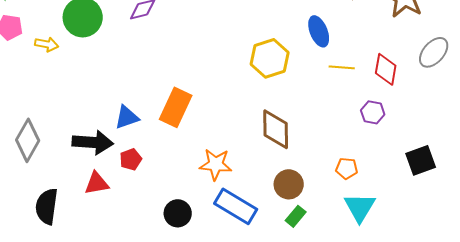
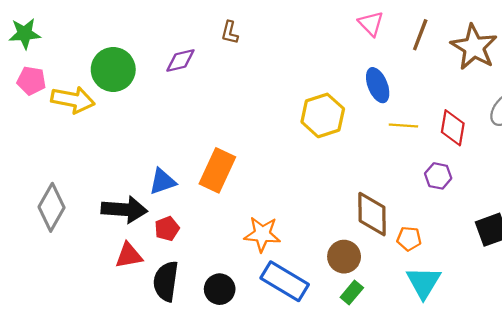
yellow arrow: (47, 44) -> (73, 100), size x1.6
brown diamond: (276, 129) -> (372, 214), moved
black semicircle: (47, 206) -> (166, 281), moved

